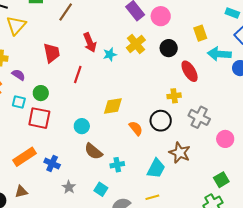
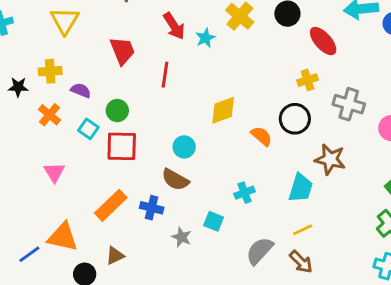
cyan square: (19, 102) -> (88, 129), turned 32
brown semicircle: (93, 151) -> (175, 180), moved
cyan square: (101, 189) -> (214, 221), moved

